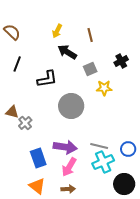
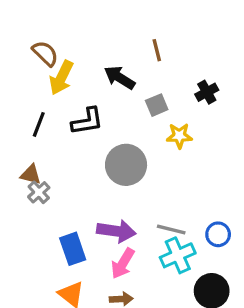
yellow arrow: (57, 31) -> (61, 78), moved, size x1.5
brown semicircle: (12, 32) -> (45, 53), moved
black line: (17, 64) -> (39, 124), moved
gray cross: (25, 123) -> (39, 192), moved

